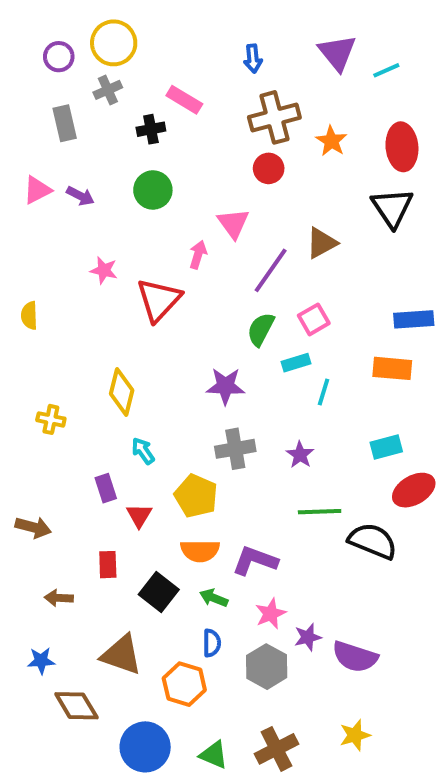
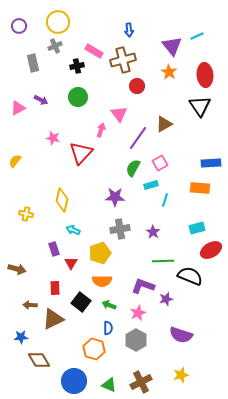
purple triangle: (337, 53) -> (172, 46), moved
purple circle: (59, 57) -> (19, 26), moved
brown cross: (274, 117) -> (123, 60), moved
pink triangle: (37, 190) -> (18, 108), moved
yellow semicircle: (29, 315) -> (15, 161), turned 40
cyan arrow: (143, 451) -> (73, 230), turned -32
yellow pentagon: (196, 496) -> (100, 253), turned 30
purple L-shape: (255, 561) -> (143, 286), moved
purple star: (308, 637) -> (166, 299), moved
brown triangle: (122, 655) -> (53, 319), moved, turned -45

